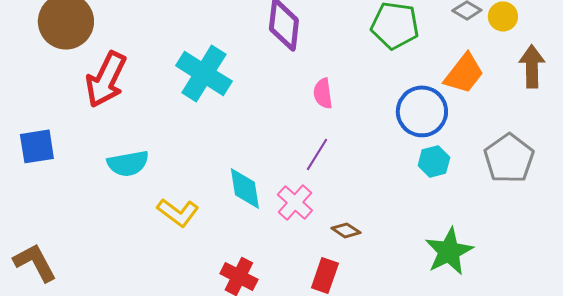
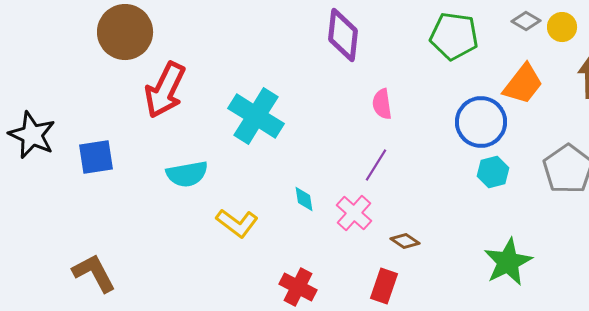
cyan cross: (204, 73) -> (256, 116), moved
cyan diamond: (245, 188) -> (304, 199), size x0.6

